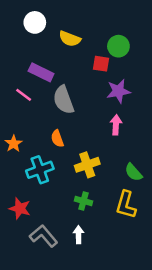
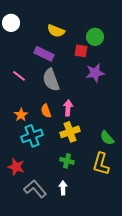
white circle: (35, 22) -> (11, 23), moved
purple rectangle: (41, 72) -> (44, 54), moved
pink arrow: (116, 125) -> (68, 108), moved
orange star: (14, 144) -> (21, 115), moved

